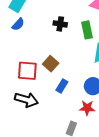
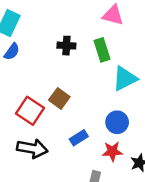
red square: (27, 71) -> (30, 111), turned 35
blue rectangle: (62, 86) -> (79, 138), moved, turned 32

